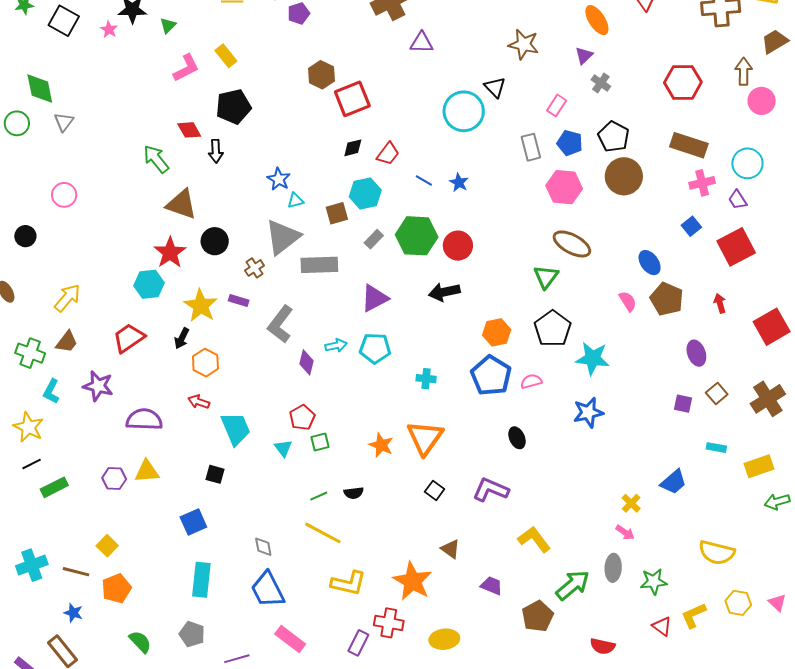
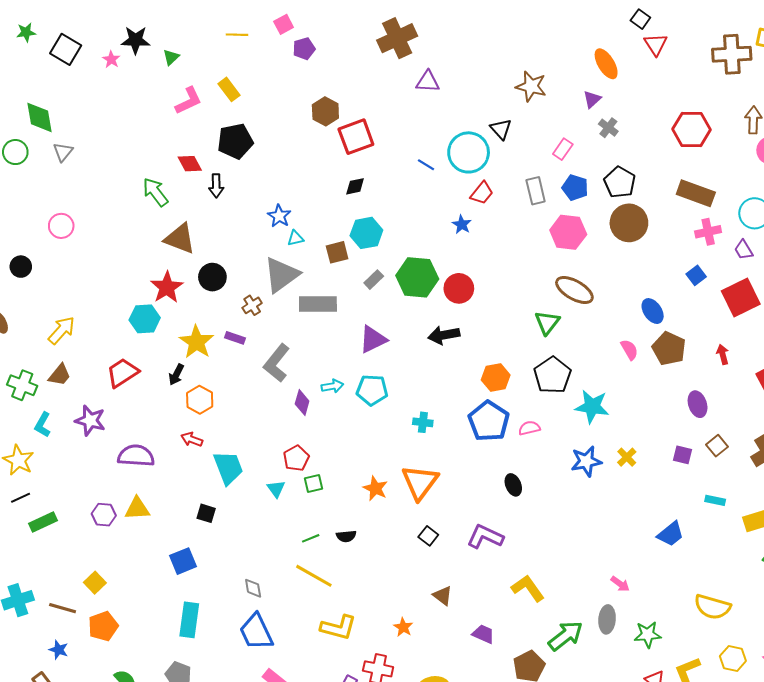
red trapezoid: (388, 154) -> (482, 193), moved
blue line: (424, 181) -> (426, 165), moved
yellow cross: (631, 503) -> (627, 457), moved
orange star: (412, 581) -> (403, 627), size x0.5

